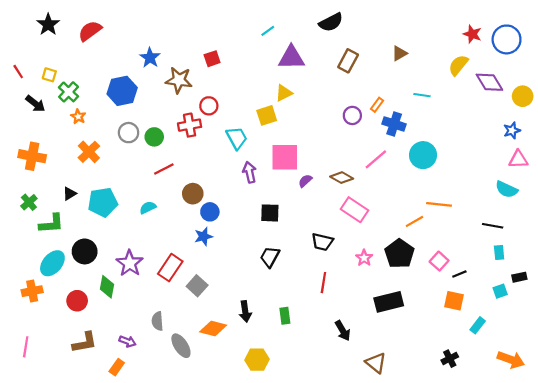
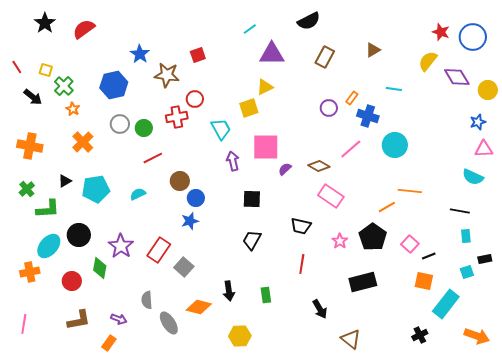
cyan rectangle: (478, 325) -> (446, 304), size x1.8

